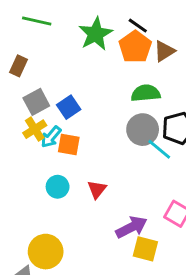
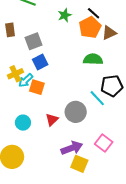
green star: (96, 34) -> (65, 15), size x0.6
brown rectangle: (19, 66) -> (10, 30), turned -40
gray square: (36, 102) -> (33, 41), moved
gray circle: (143, 130) -> (76, 112), moved
cyan circle: (58, 187) -> (23, 123), moved

